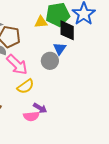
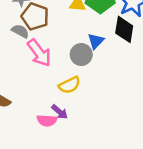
black diamond: (67, 30) -> (124, 29), moved
yellow semicircle: (26, 86) -> (70, 85), moved

